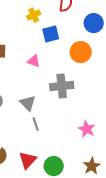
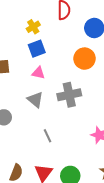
blue square: (51, 34) -> (37, 49), moved
gray triangle: (28, 103) -> (35, 100), moved

